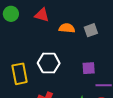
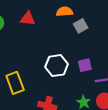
orange semicircle: (67, 28) -> (65, 12), moved
white hexagon: (49, 63) -> (56, 66), moved

